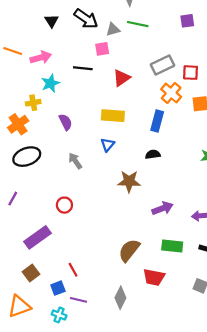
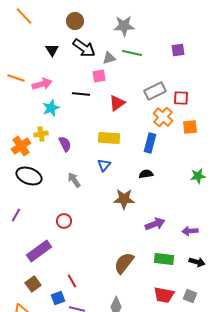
yellow cross: (33, 103) -> (41, 134), moved
black ellipse: (27, 157) -> (29, 176), turned 40
red trapezoid: (154, 277) -> (164, 295), moved

